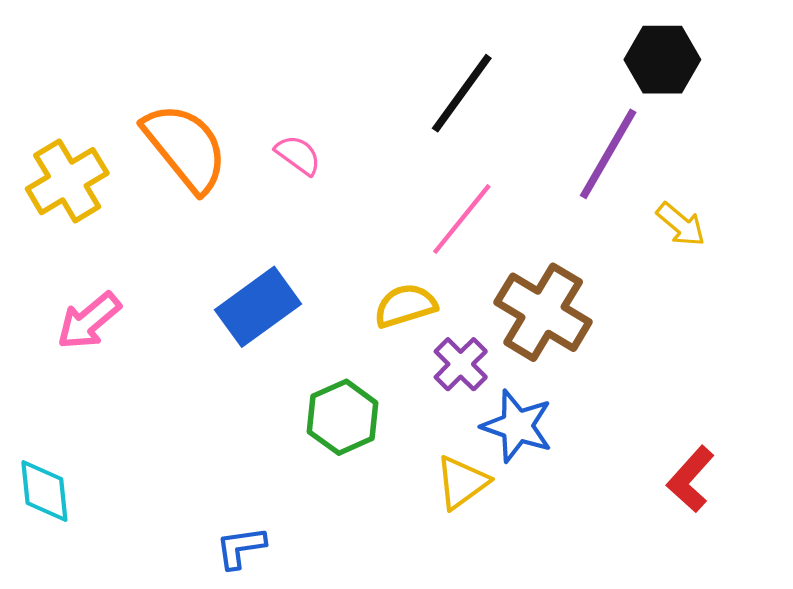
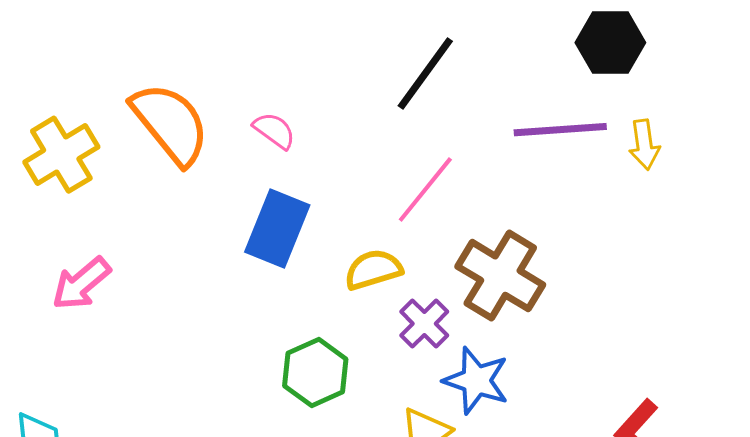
purple line: (608, 154) -> (560, 130), turned 56
yellow arrow: (681, 224) -> (644, 145), moved, turned 42
blue rectangle: (258, 307) -> (277, 229), moved, turned -32

